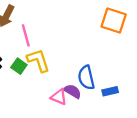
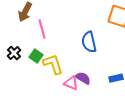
yellow L-shape: (38, 60) -> (53, 64), moved
blue semicircle: (86, 78) -> (89, 42), moved

